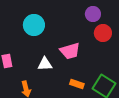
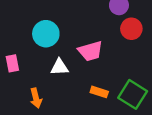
cyan circle: (34, 25) -> (46, 34), moved

